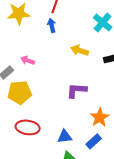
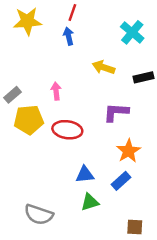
pink arrow: (28, 60) -> (56, 91), moved, turned 64
purple L-shape: (77, 90) -> (116, 112), moved
red ellipse: (28, 127) -> (67, 130), moved

